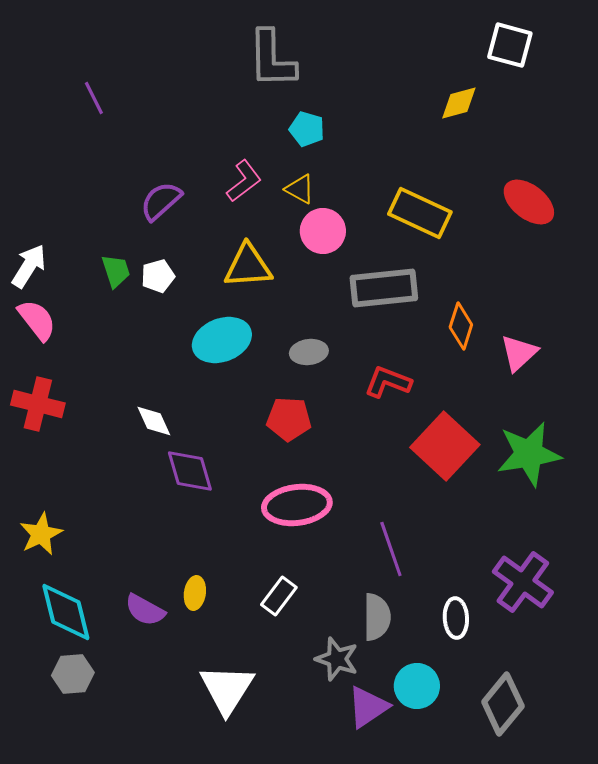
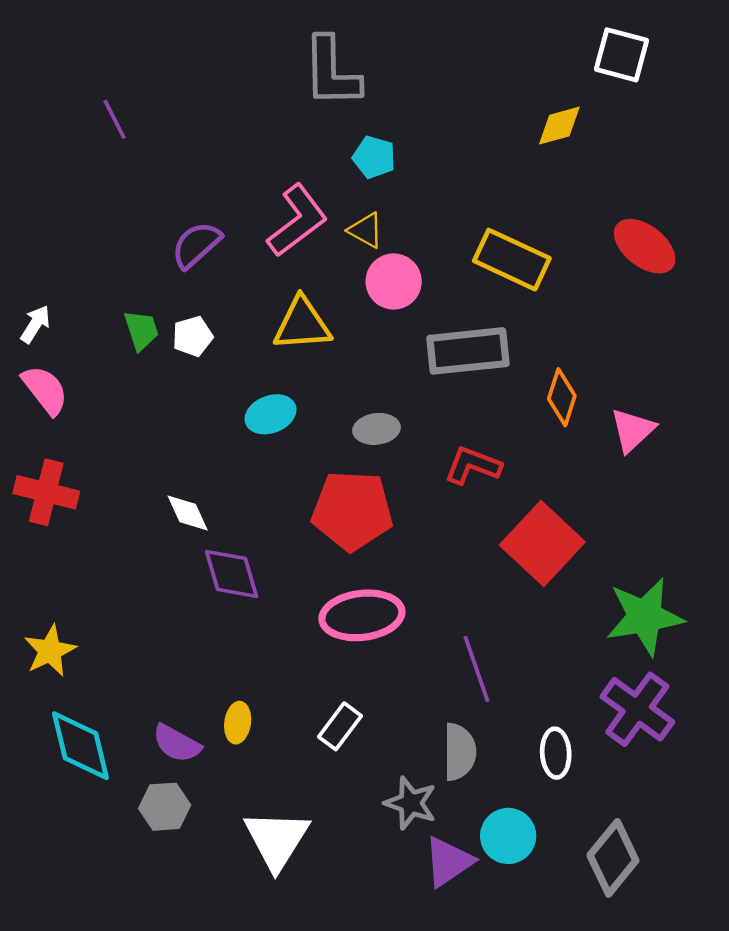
pink L-shape: (244, 181) -> (297, 221), size x1.4
white arrow: (29, 266) -> (35, 324), size x0.7
cyan ellipse: (222, 340) -> (271, 414), size x0.7
red pentagon: (289, 419) -> (352, 511), size x1.5
green star: (529, 454) -> (645, 617), moved
gray hexagon: (73, 674) -> (165, 807), moved

